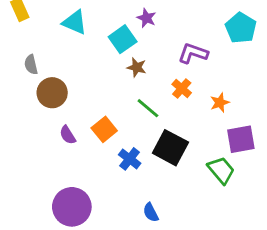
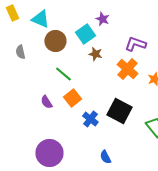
cyan triangle: (75, 22) -> (40, 19), moved
orange cross: (182, 89) -> (127, 69), size x1.5
brown circle: (52, 93) -> (55, 41), moved
green line: (148, 108) -> (63, 74), moved

